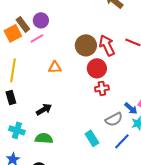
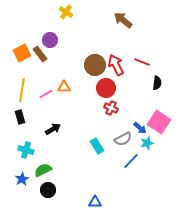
brown rectangle: (23, 24) -> (40, 54), moved
pink line: (37, 38) -> (46, 94), moved
red cross: (102, 88) -> (111, 108), turned 32
green semicircle: (44, 138) -> (43, 170), moved, turned -30
cyan rectangle: (92, 138) -> (97, 146), moved

